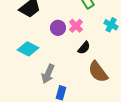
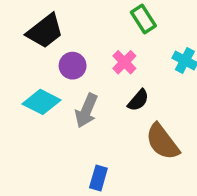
purple circle: (58, 28) -> (73, 66), moved
gray arrow: (48, 74) -> (86, 111), moved

